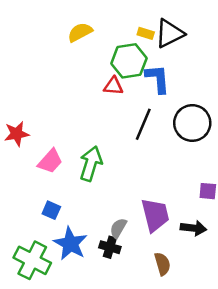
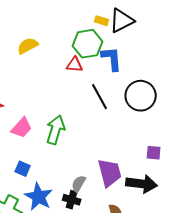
yellow semicircle: (80, 32) -> (28, 46), moved
black line: (143, 124) -> (100, 97), turned -52
black arrow: (193, 228) -> (142, 184), size x1.4

